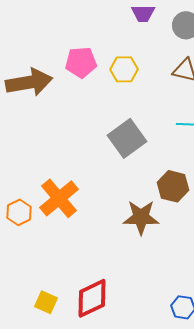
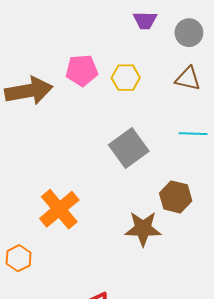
orange hexagon: (19, 212) -> (19, 258), moved

